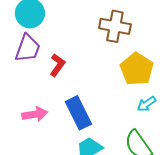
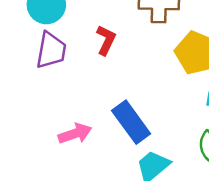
red L-shape: (57, 65) -> (106, 40), moved

